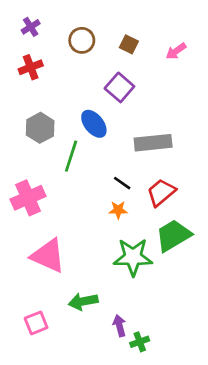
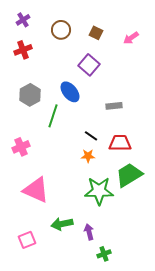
gray rectangle: (153, 143) -> (114, 106), size x0.6
red trapezoid: (161, 192) -> (120, 143), turned 40
pink cross: (28, 198) -> (21, 147), size x0.7
purple arrow: (119, 326) -> (89, 232), moved

